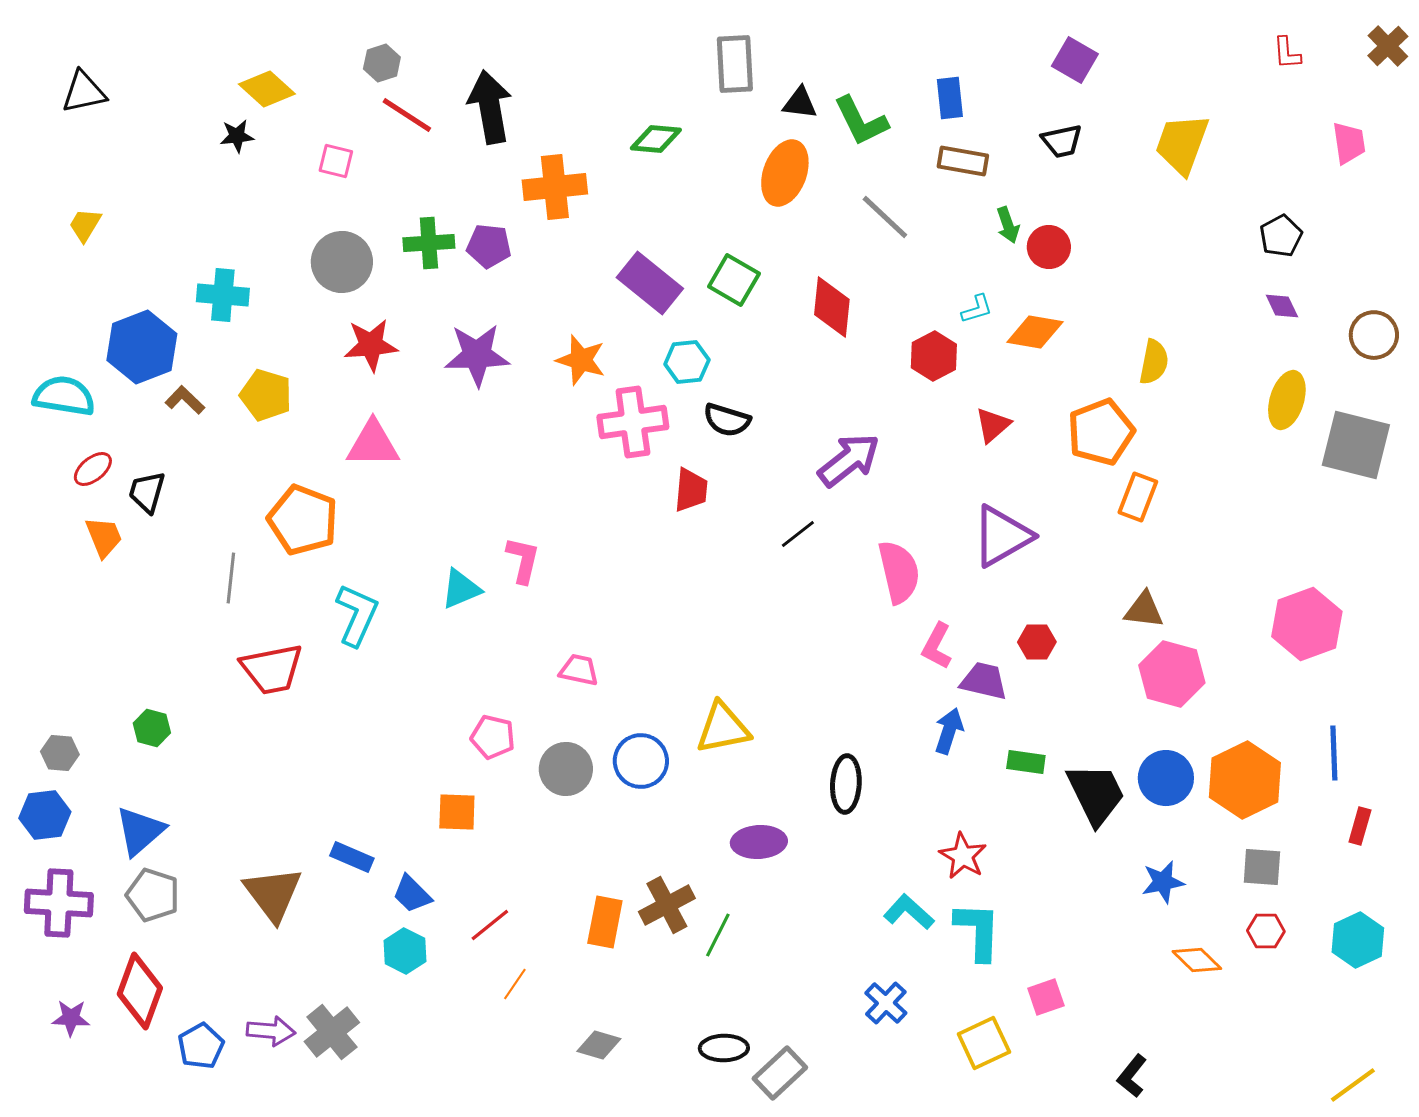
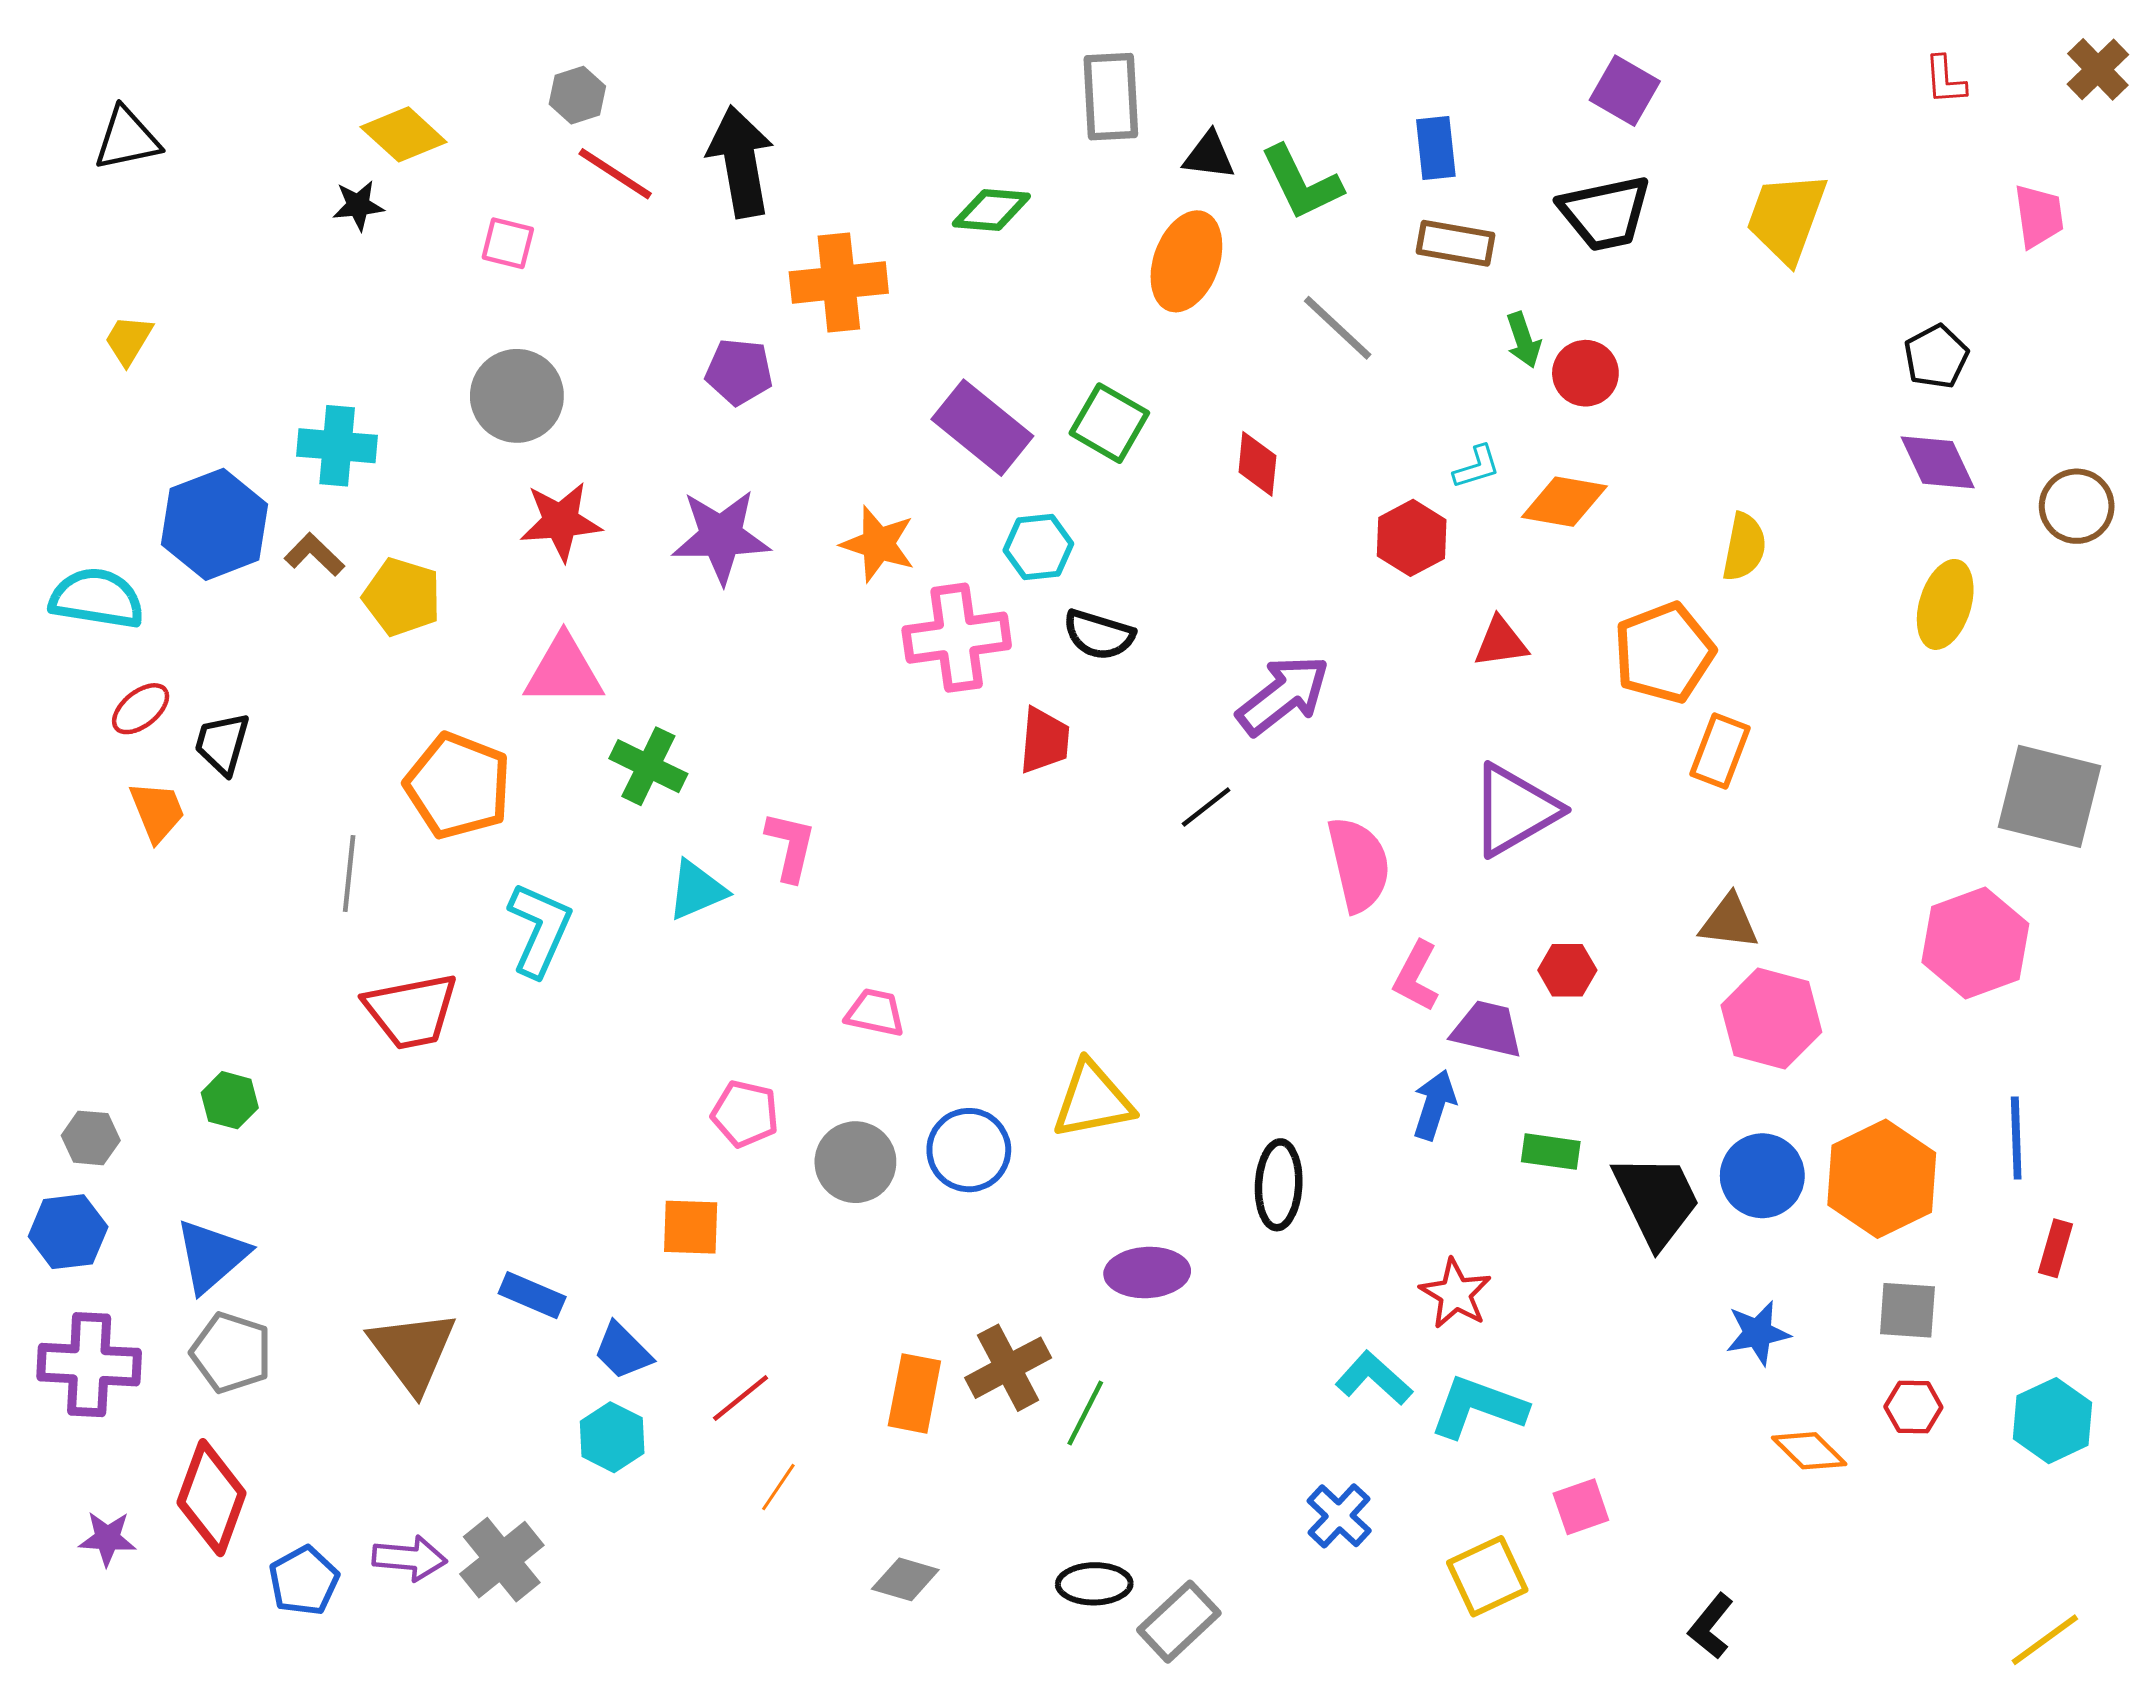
black trapezoid: (1062, 141) -> (1605, 213), size x1.5
green cross: (429, 243) -> (648, 766), moved, turned 30
purple diamond: (1282, 306) -> (1938, 462), size x1.5
red diamond: (832, 307) -> (1257, 464), size x0.7
brown L-shape: (185, 400) -> (314, 555), moved
red triangle: (993, 425) -> (1501, 642), turned 33
gray square: (1356, 445) -> (2049, 796), moved
cyan L-shape: (978, 931) -> (1478, 1407), turned -72

